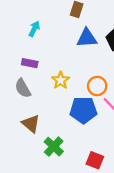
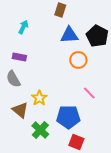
yellow star: (61, 80) -> (39, 98), moved
orange circle: (97, 86) -> (78, 60), moved
blue pentagon: (83, 110) -> (68, 117), moved

